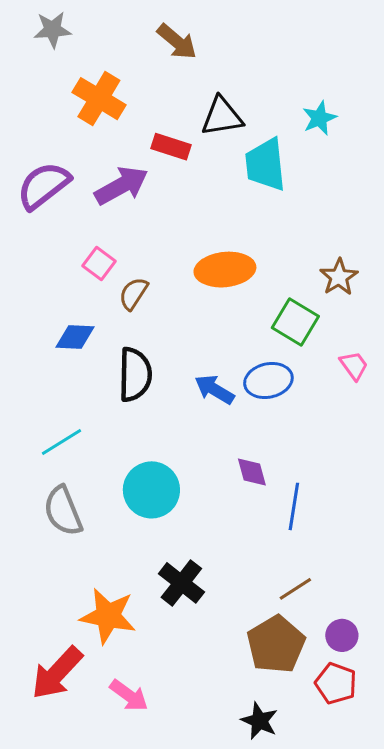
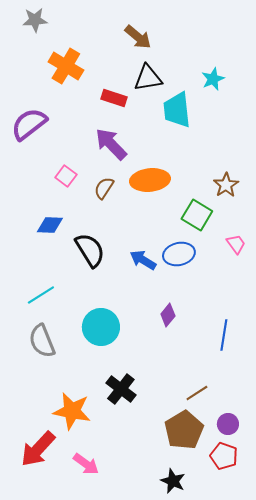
brown arrow: (177, 42) -> (138, 37), moved
purple arrow: (121, 186) -> (111, 144), moved, turned -105
brown semicircle: (133, 294) -> (104, 188), moved
black semicircle: (135, 374) -> (90, 250), turned -33
purple diamond: (252, 472) -> (168, 315), turned 55
blue line: (294, 506) -> (224, 335), moved

